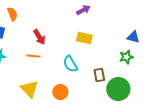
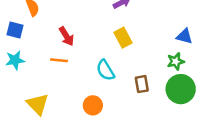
yellow rectangle: (84, 38) -> (123, 38), turned 49
yellow triangle: (29, 89) -> (38, 104), moved
green circle: (118, 89) -> (181, 89), moved

